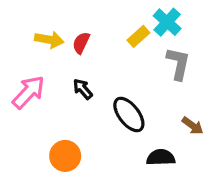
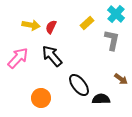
cyan cross: (167, 22) -> (116, 14), moved
black arrow: (83, 89) -> (52, 56), size x1.6
black ellipse: (129, 115) -> (79, 85), moved

